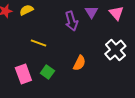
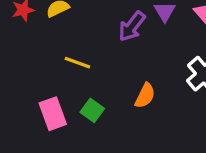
purple arrow: (71, 21) -> (132, 26), turned 54

